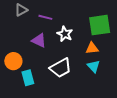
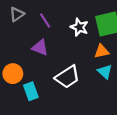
purple line: (45, 17) -> (45, 20), turned 48
white star: (65, 34) -> (79, 27), moved

